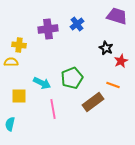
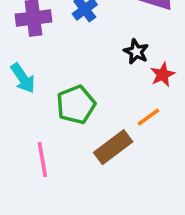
cyan arrow: (42, 83) -> (23, 78), moved, turned 30
orange line: (113, 85) -> (148, 117), turned -56

